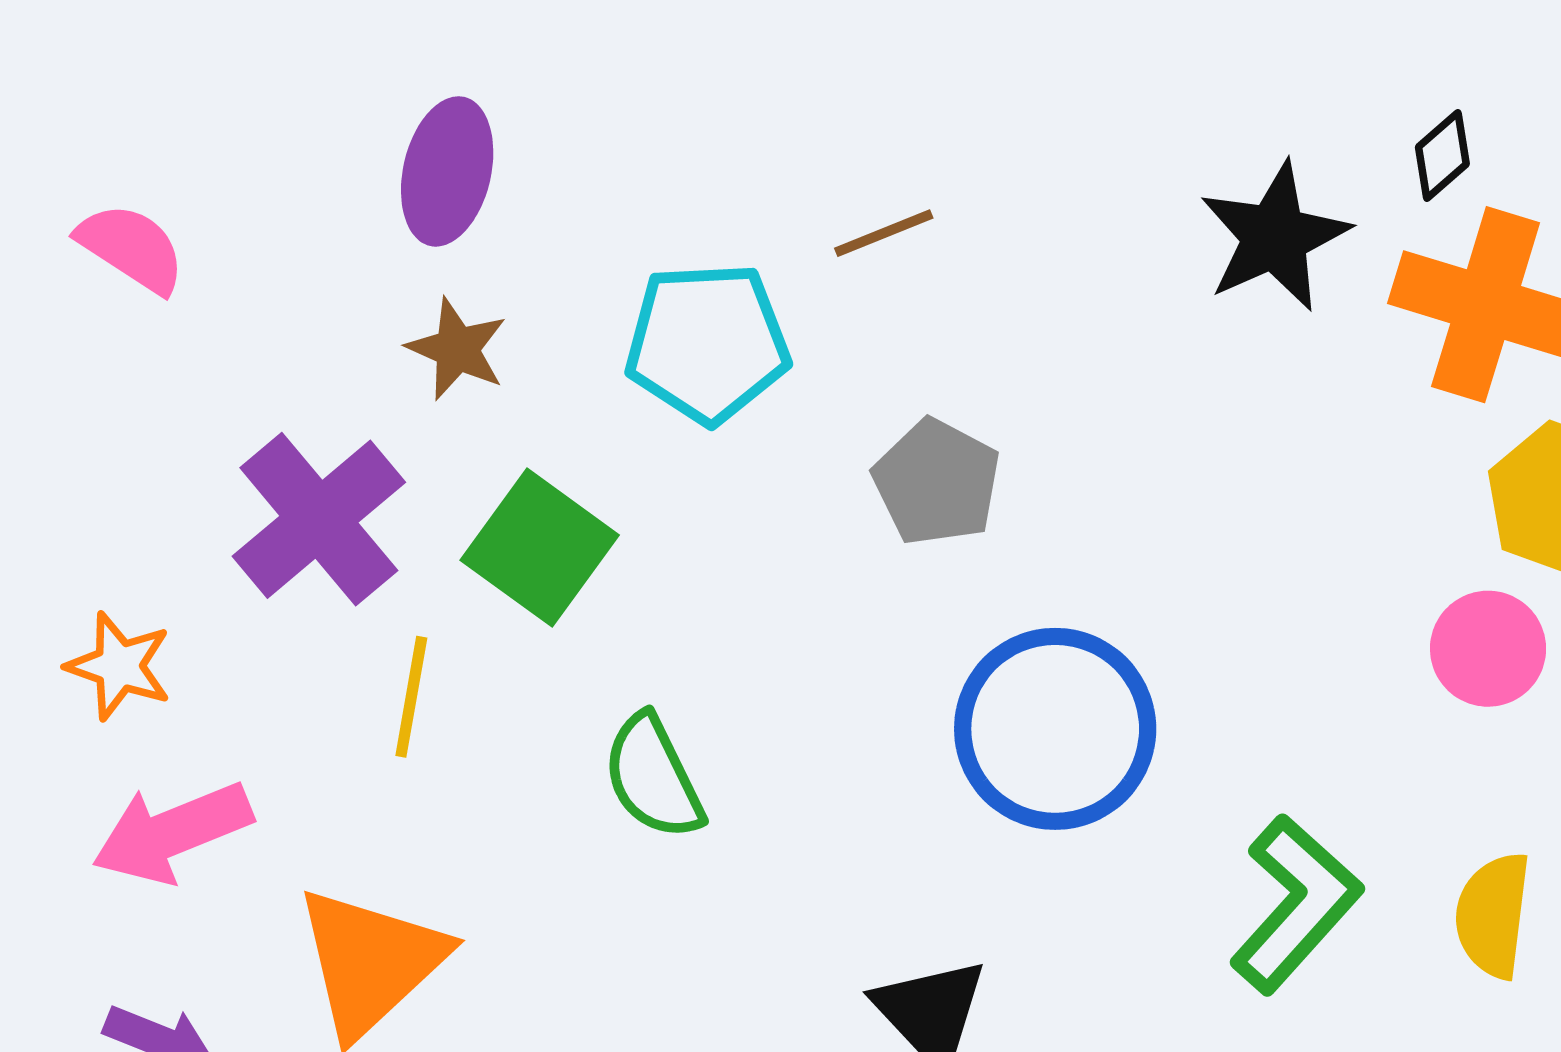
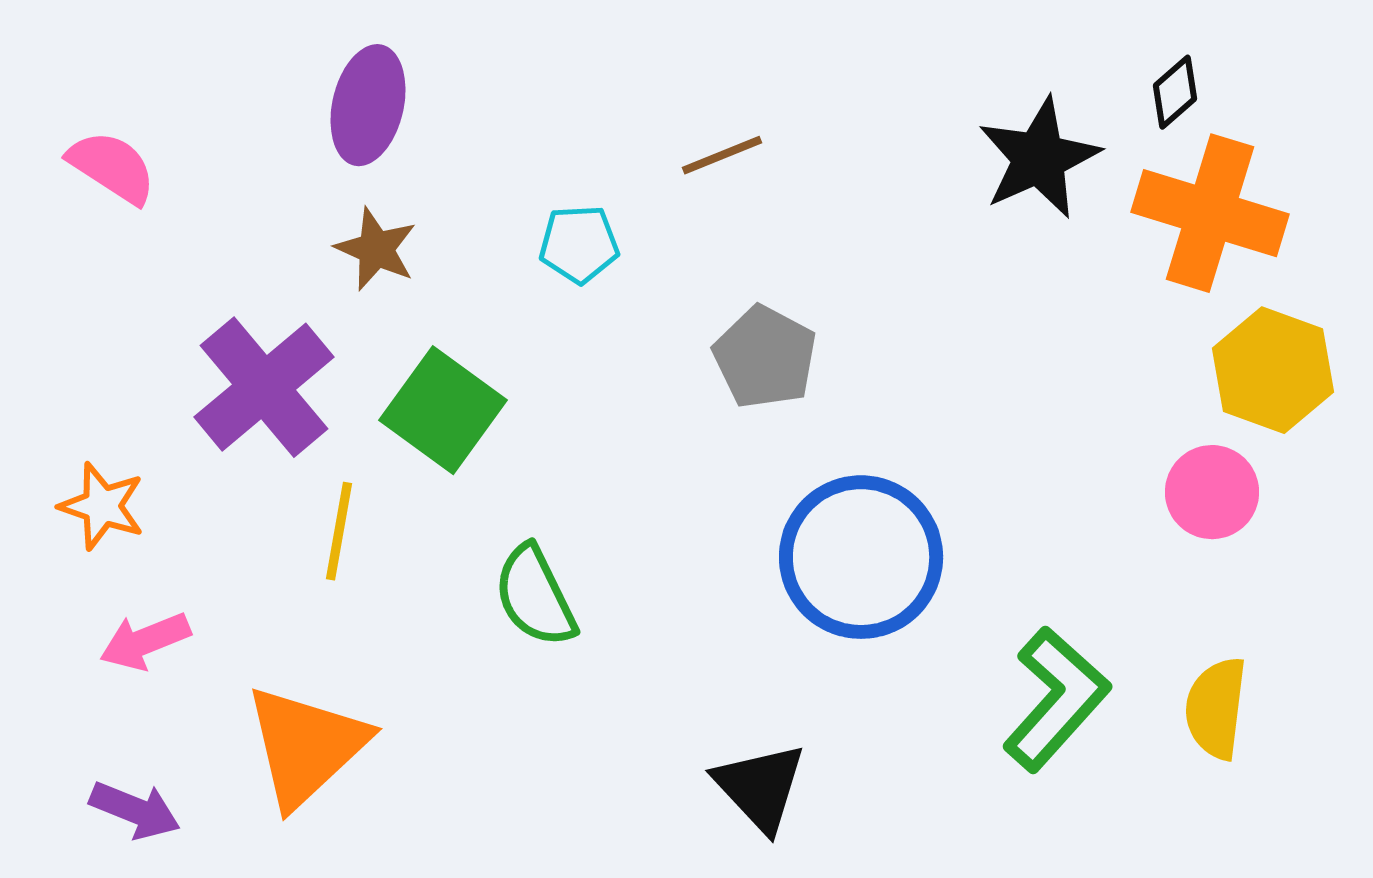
cyan pentagon: (707, 343) -> (579, 244), size x0.6
pink arrow: (172, 832) -> (145, 641), size x0.7

